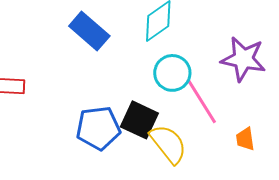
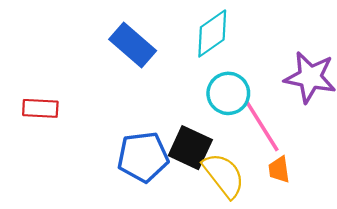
orange trapezoid: (245, 139) -> (279, 170), moved

